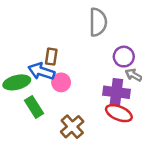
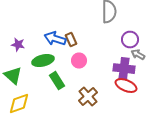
brown rectangle: (51, 57) -> (71, 40), turned -32
blue arrow: (41, 71) -> (55, 39), moved

